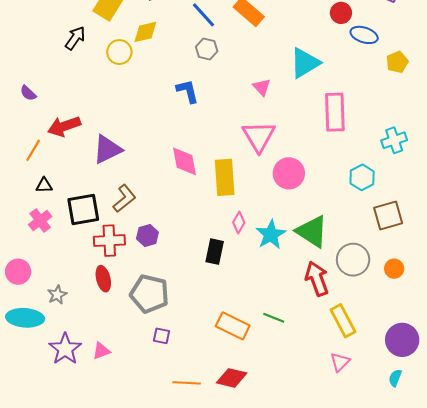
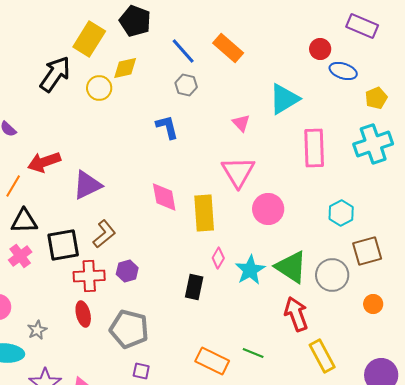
black arrow: (75, 38) -> (55, 74), size x1.5
cyan cross: (394, 140) -> (373, 144), moved, size x1.5
black triangle: (44, 185) -> (24, 221), size x1.6
gray circle: (353, 260) -> (332, 275), moved

